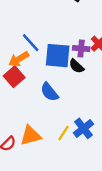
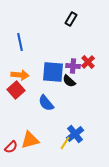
blue line: (31, 43) -> (20, 42), moved, turned 30
orange arrow: (19, 59) -> (20, 75), turned -144
yellow line: (63, 133) -> (65, 143), moved

